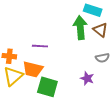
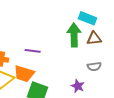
brown triangle: (100, 30) -> (94, 38), turned -49

